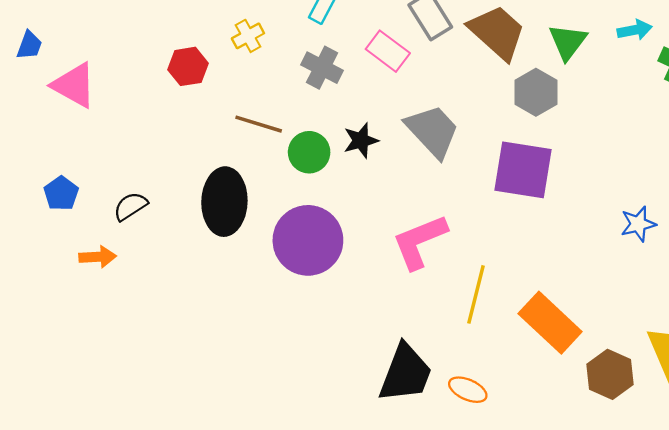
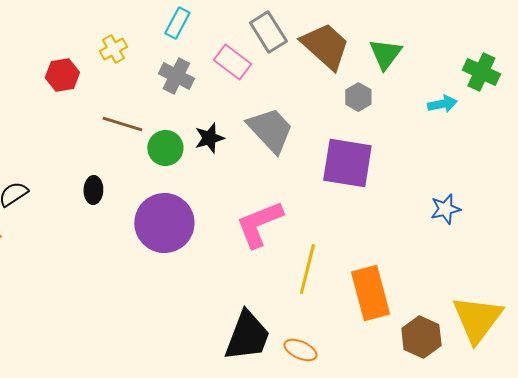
cyan arrow: (635, 30) -> (442, 104), moved
gray hexagon: (536, 92) -> (358, 97), size x0.7
black ellipse: (224, 202) -> (93, 190), size x0.5
orange rectangle: (550, 323) -> (370, 293), turned 32

